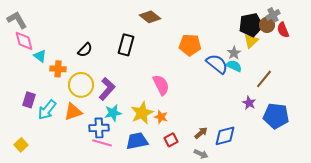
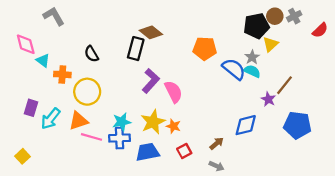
brown diamond: (150, 17) -> (151, 32), moved
gray L-shape: (17, 20) -> (54, 16), moved
black pentagon: (251, 25) -> (256, 26), moved
brown circle: (267, 25) -> (275, 16), moved
red semicircle: (283, 30) -> (320, 30), moved, turned -112
black semicircle: (85, 50) -> (91, 54), turned 105
purple L-shape: (107, 89) -> (151, 81), moved
purple star: (249, 103) -> (268, 99), moved
blue cross: (99, 128) -> (120, 138), moved
blue diamond: (225, 136) -> (246, 125), moved
pink line: (102, 143) -> (91, 137), moved

